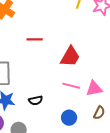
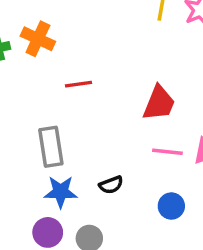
red line: (35, 39) -> (78, 84), moved

